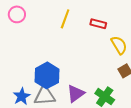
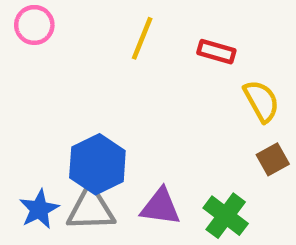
purple triangle: (76, 94) -> (160, 207), turned 42

